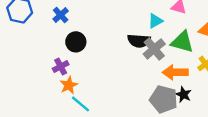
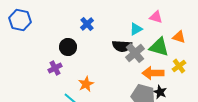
blue cross: (61, 15) -> (87, 24), moved
orange star: (69, 85) -> (86, 84), moved

